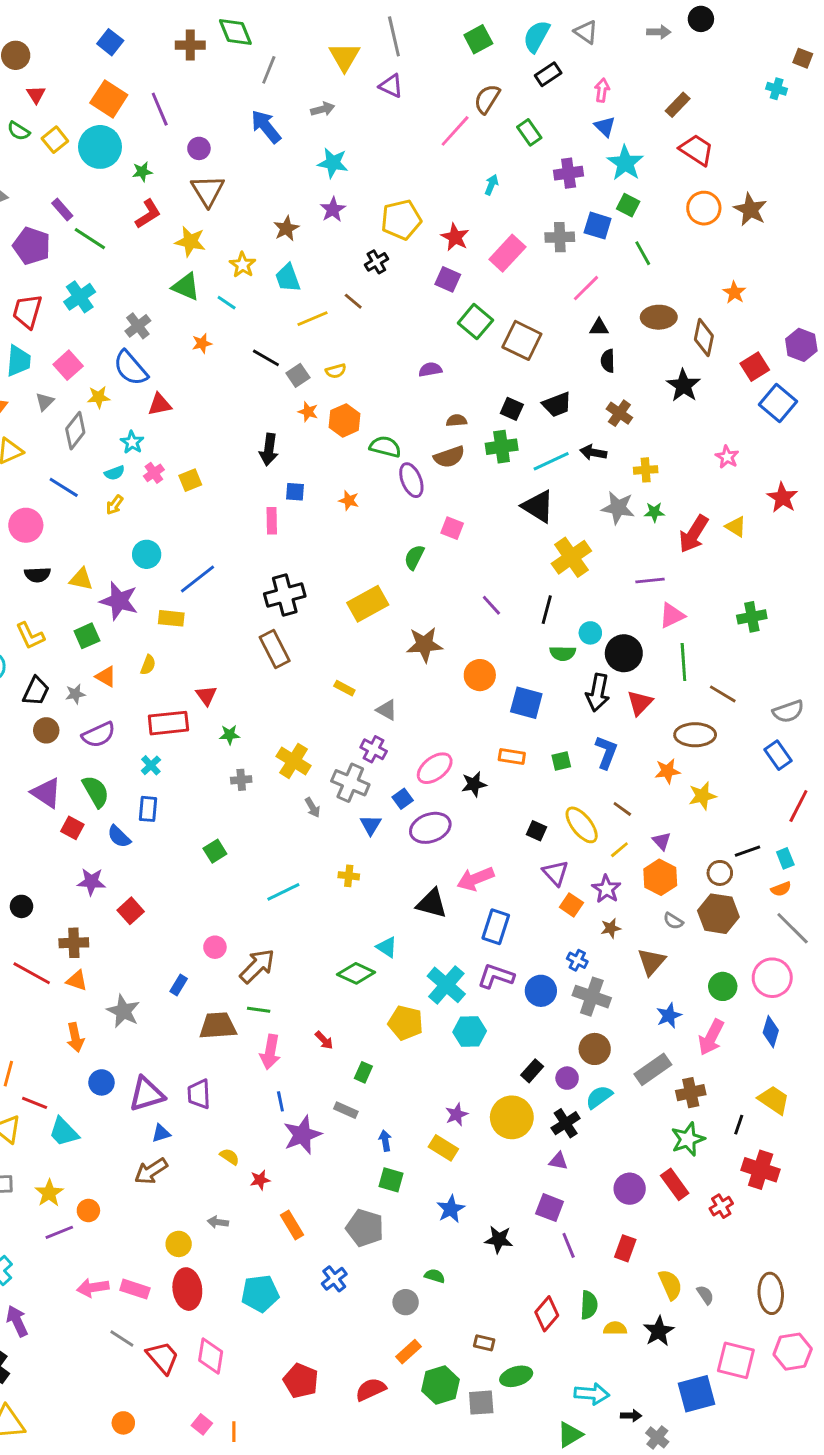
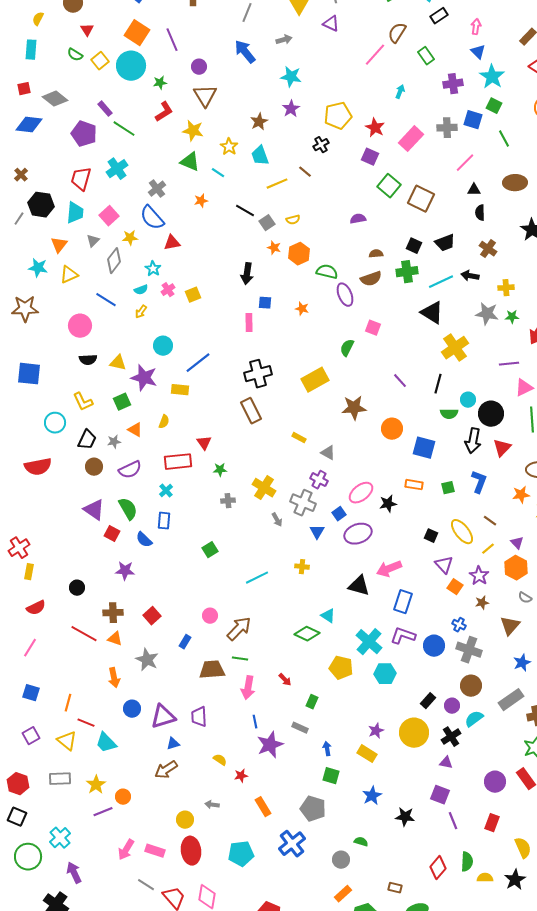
red square: (131, 911) -> (152, 616), moved
blue cross: (334, 1279) -> (292, 844), size x1.5
pink arrow: (93, 1288) -> (126, 850), turned -50

